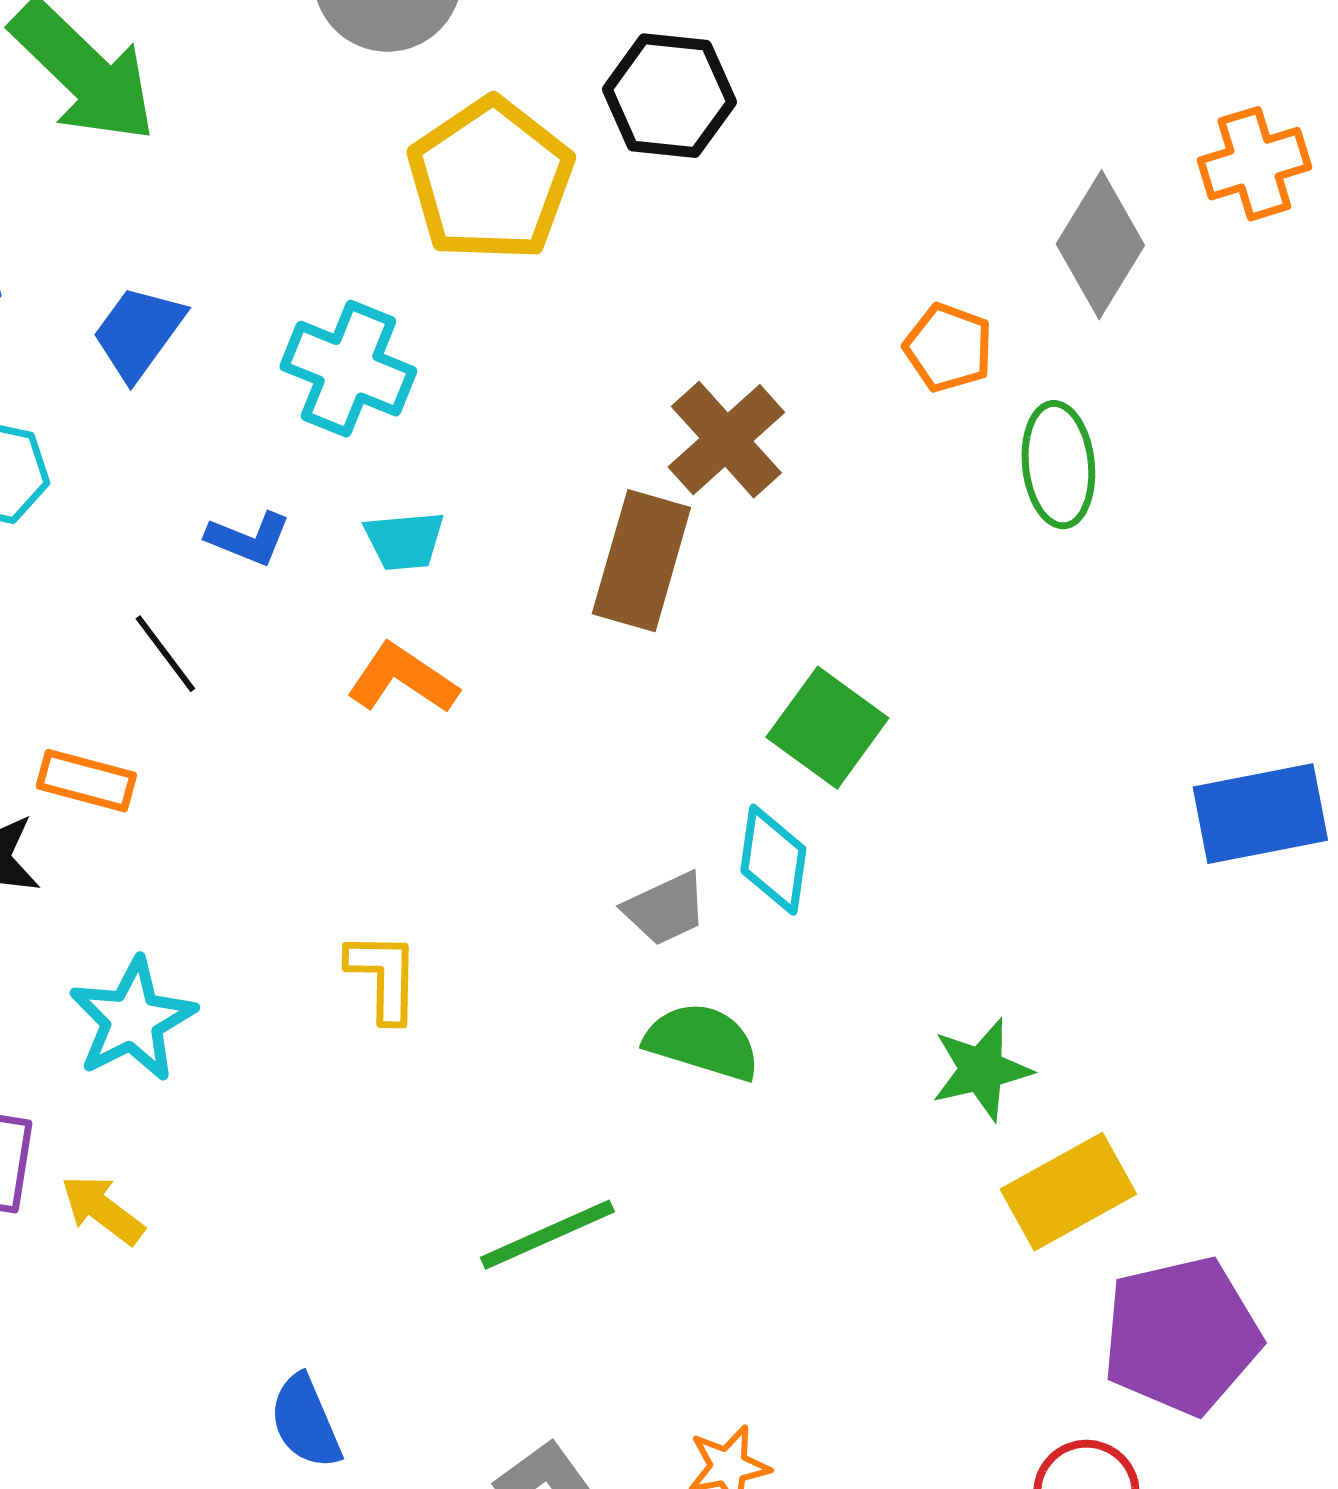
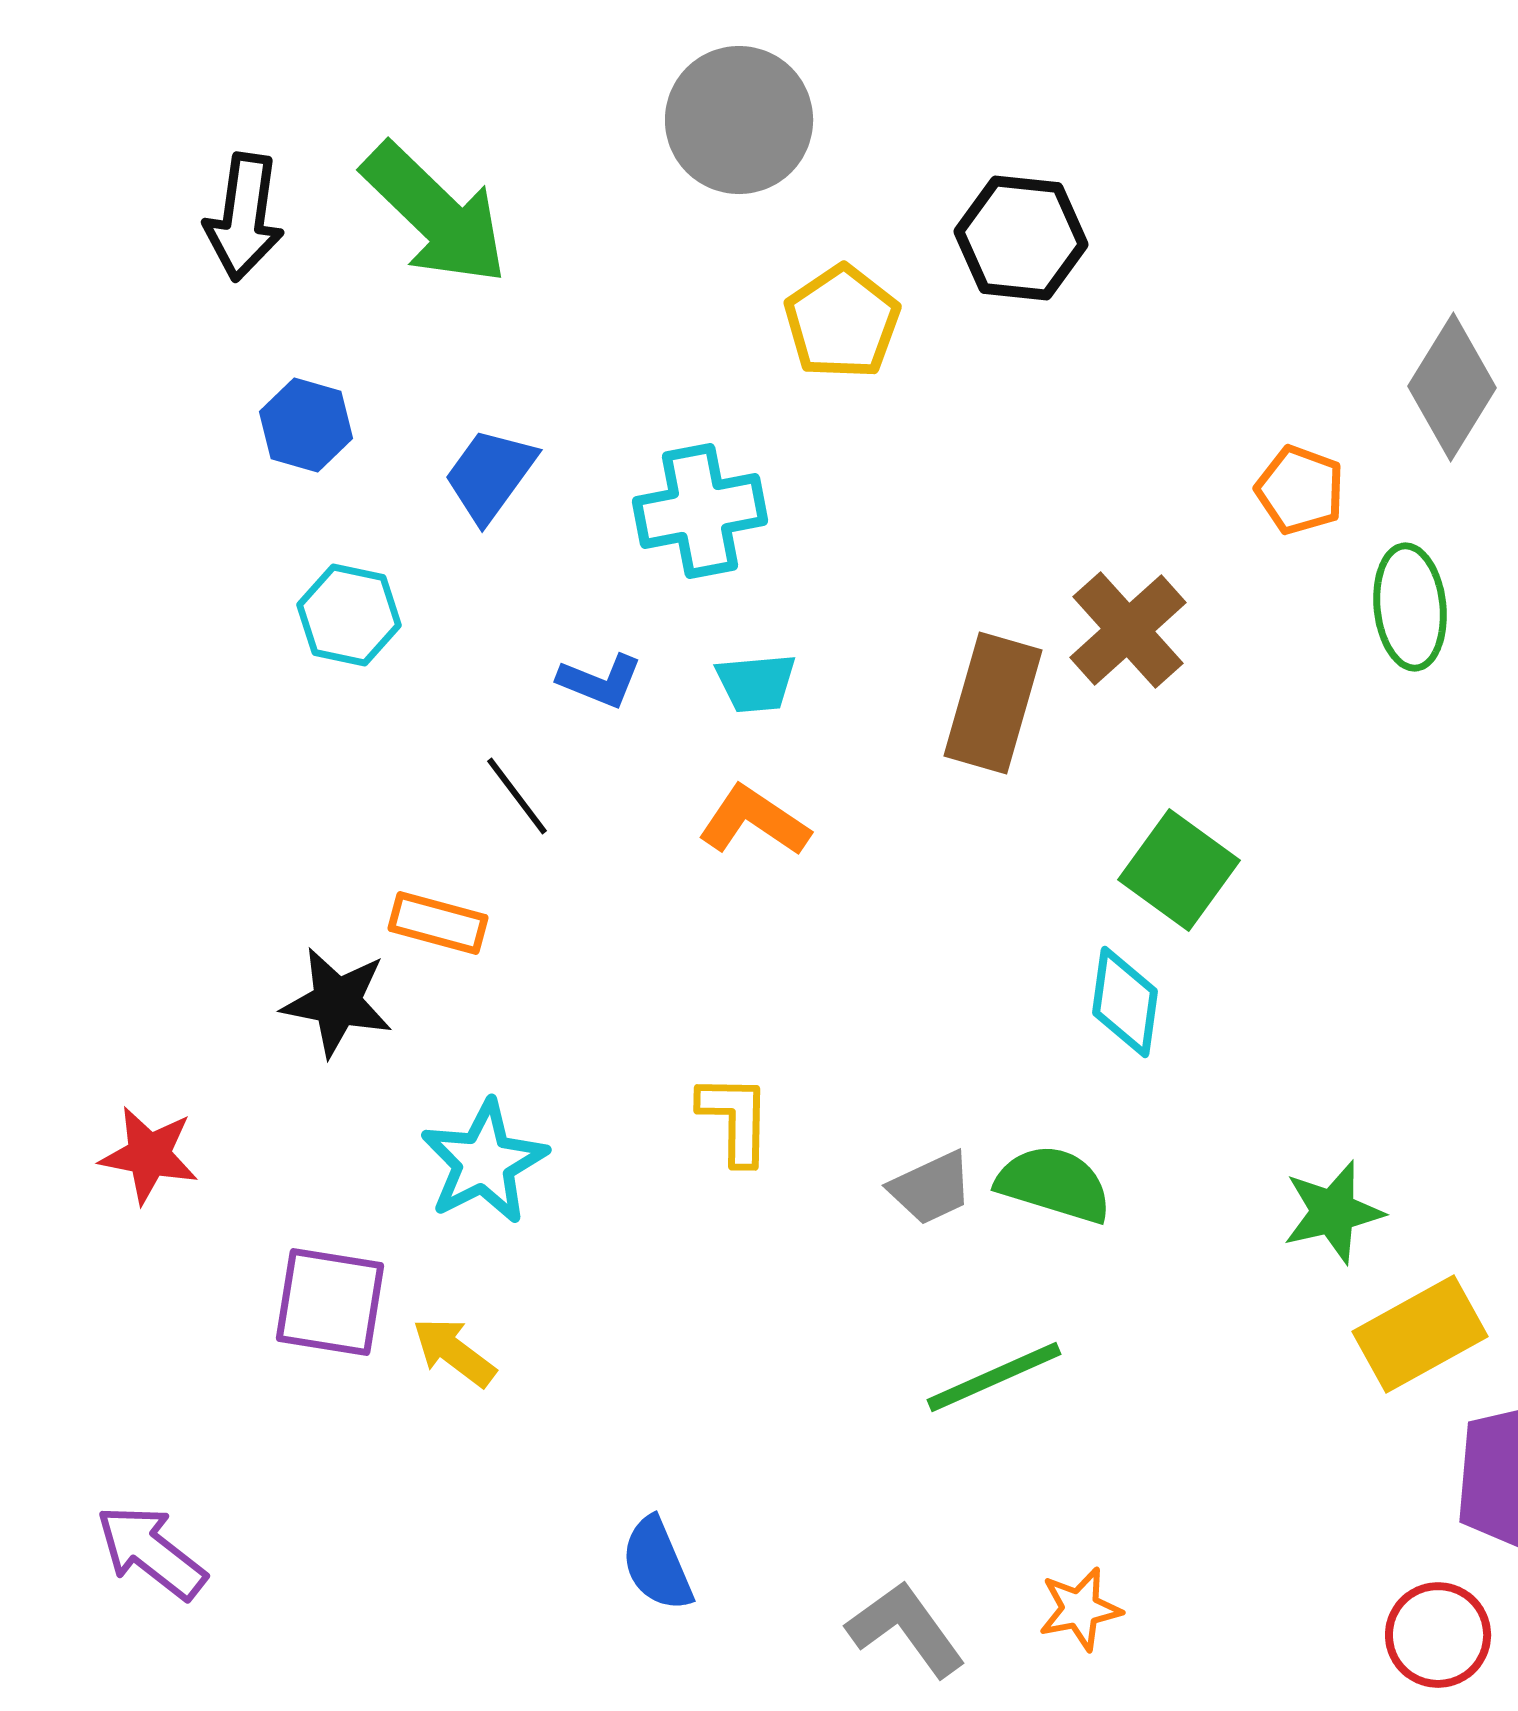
yellow pentagon: (490, 180) -> (842, 322), size x0.7
cyan cross: (348, 369) -> (700, 511), turned -33
brown cross: (726, 440) -> (1128, 630), moved
gray trapezoid: (665, 909) -> (931, 1188), moved
green line: (547, 1235) -> (994, 1377), moved

